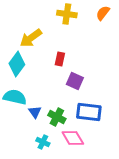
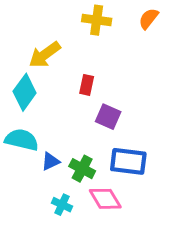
blue triangle: (35, 112) -> (50, 161), turned 40

